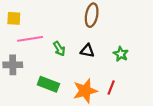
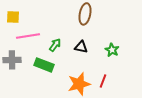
green arrow: (59, 49) -> (55, 45), turned -112
green rectangle: (48, 84) -> (44, 65), moved

